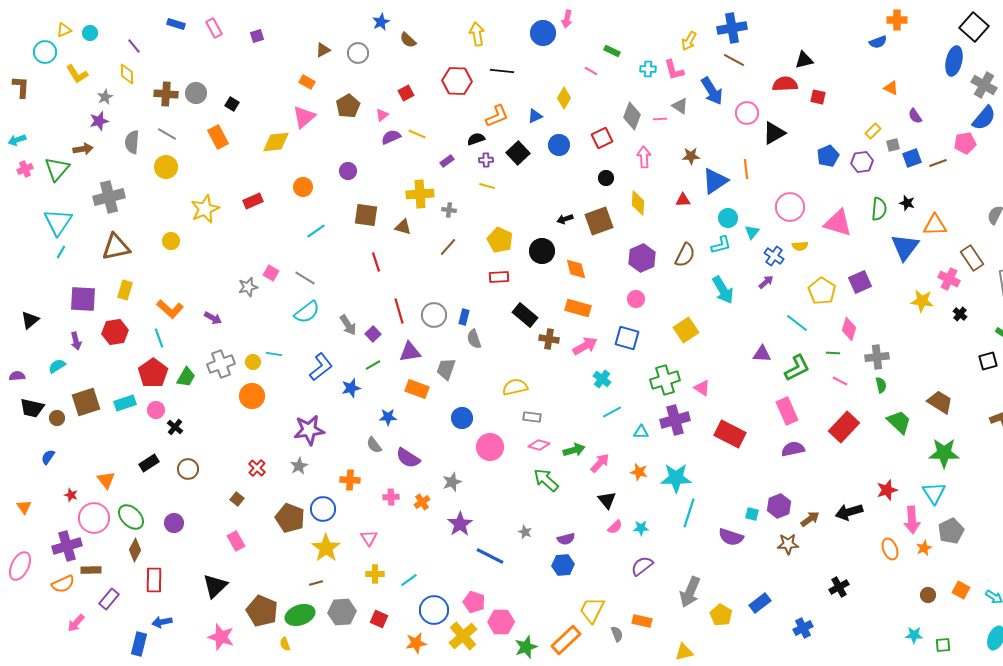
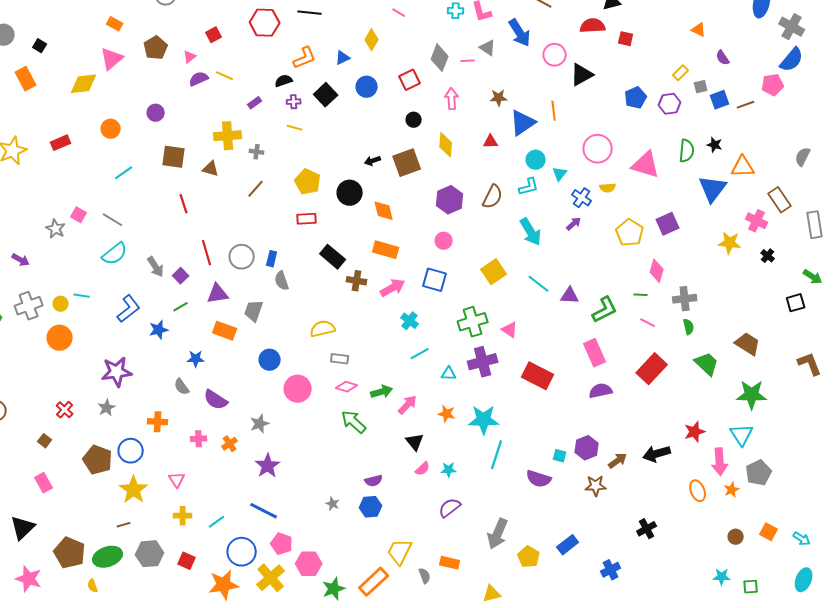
gray star: (248, 287) -> (56, 229), turned -30
cyan line: (797, 323) -> (539, 284), moved
gray star: (525, 532) -> (333, 504), moved
blue line: (490, 556) -> (264, 511), moved
orange star: (416, 643) -> (224, 585), size x1.4

